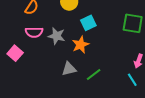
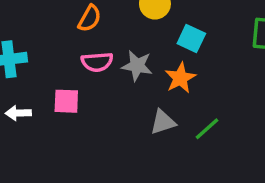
cyan square: (88, 23) -> (191, 38), turned -35
pink square: (15, 53) -> (66, 101), turned -35

